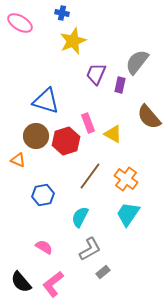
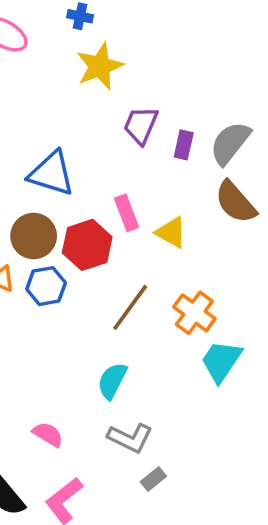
gray semicircle: (137, 62) -> (230, 143), moved
blue hexagon: (43, 195) -> (46, 286), moved
cyan trapezoid: (128, 214) -> (221, 361), moved
gray L-shape: (90, 249) -> (130, 438), turned 55

